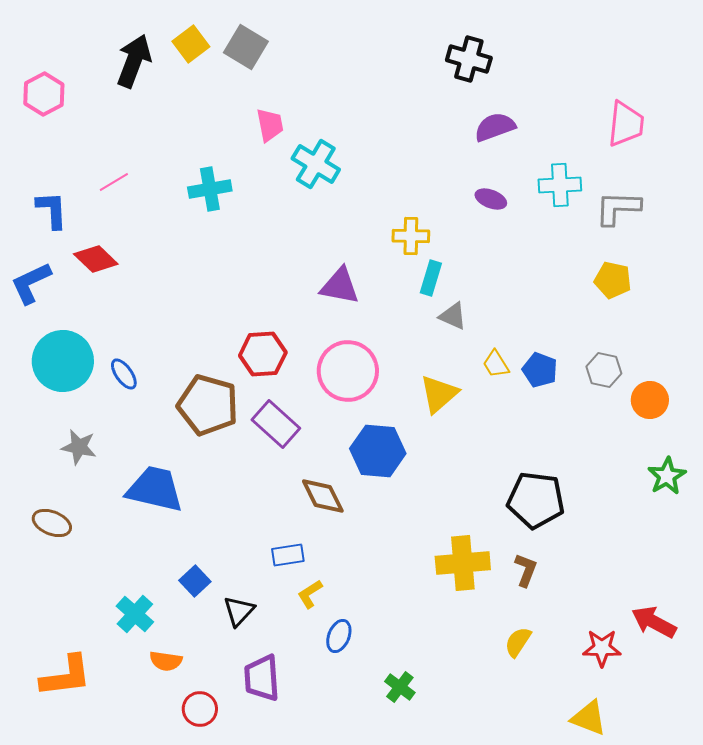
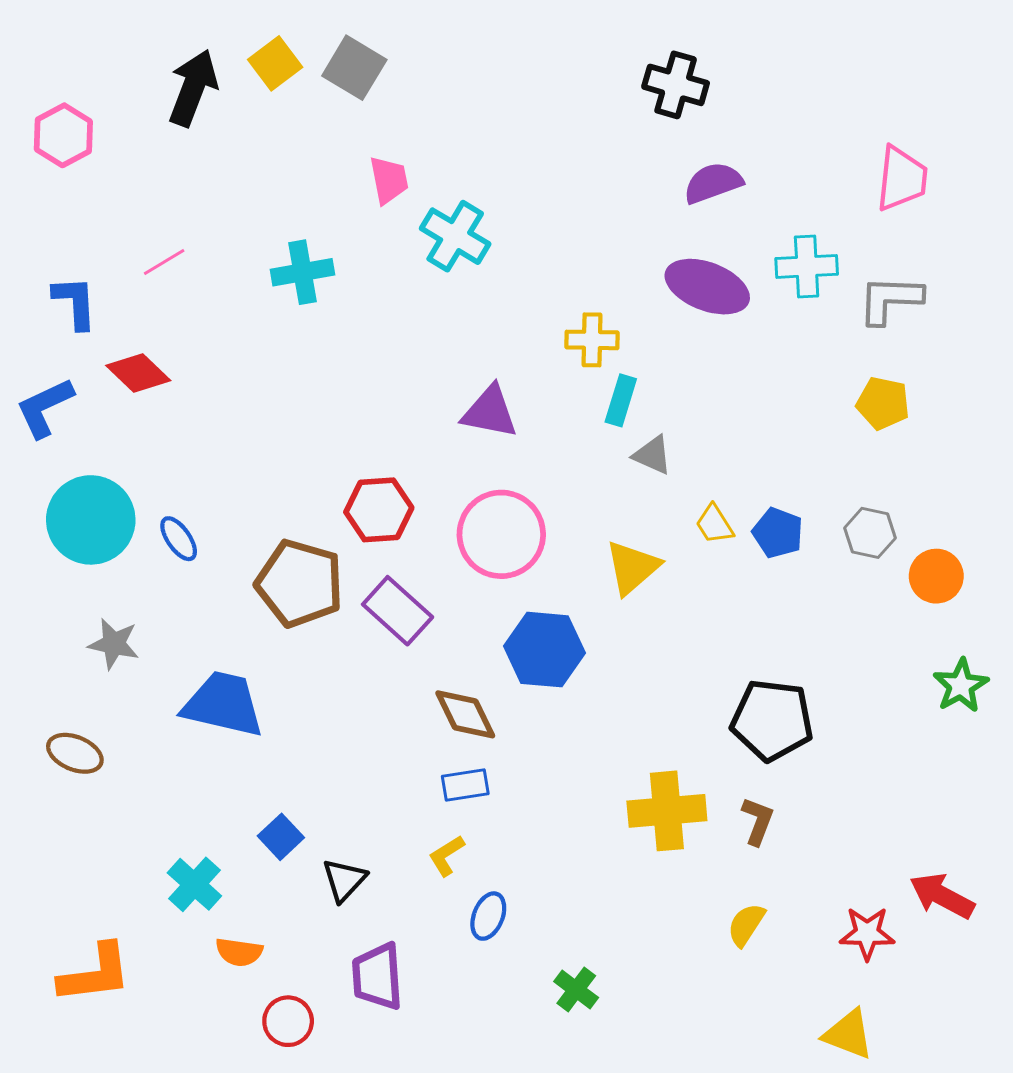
purple ellipse: (491, 199) -> (707, 287), size x1.8
blue rectangle: (288, 555) -> (465, 785), moved

